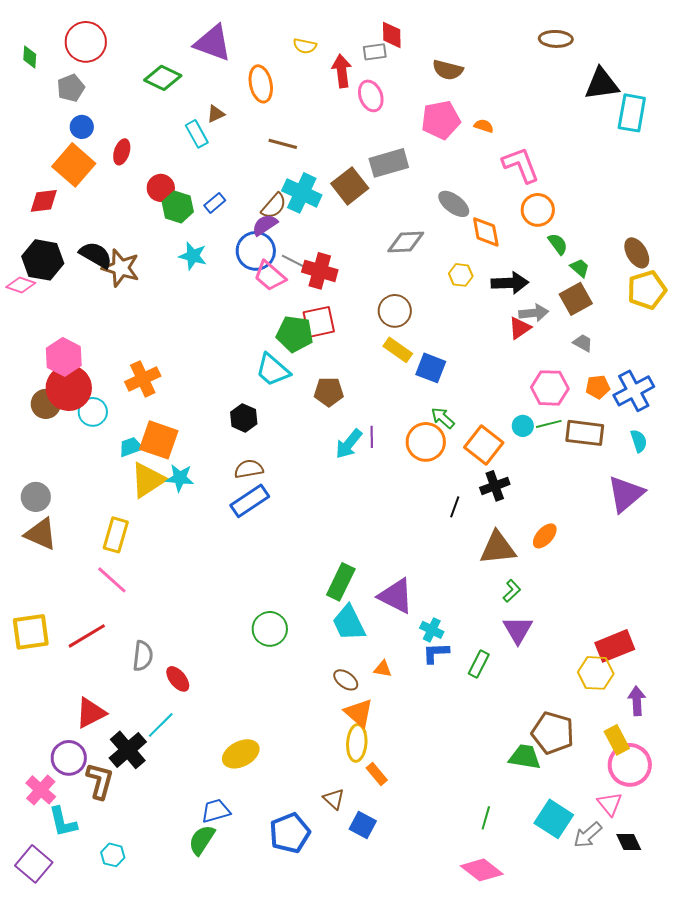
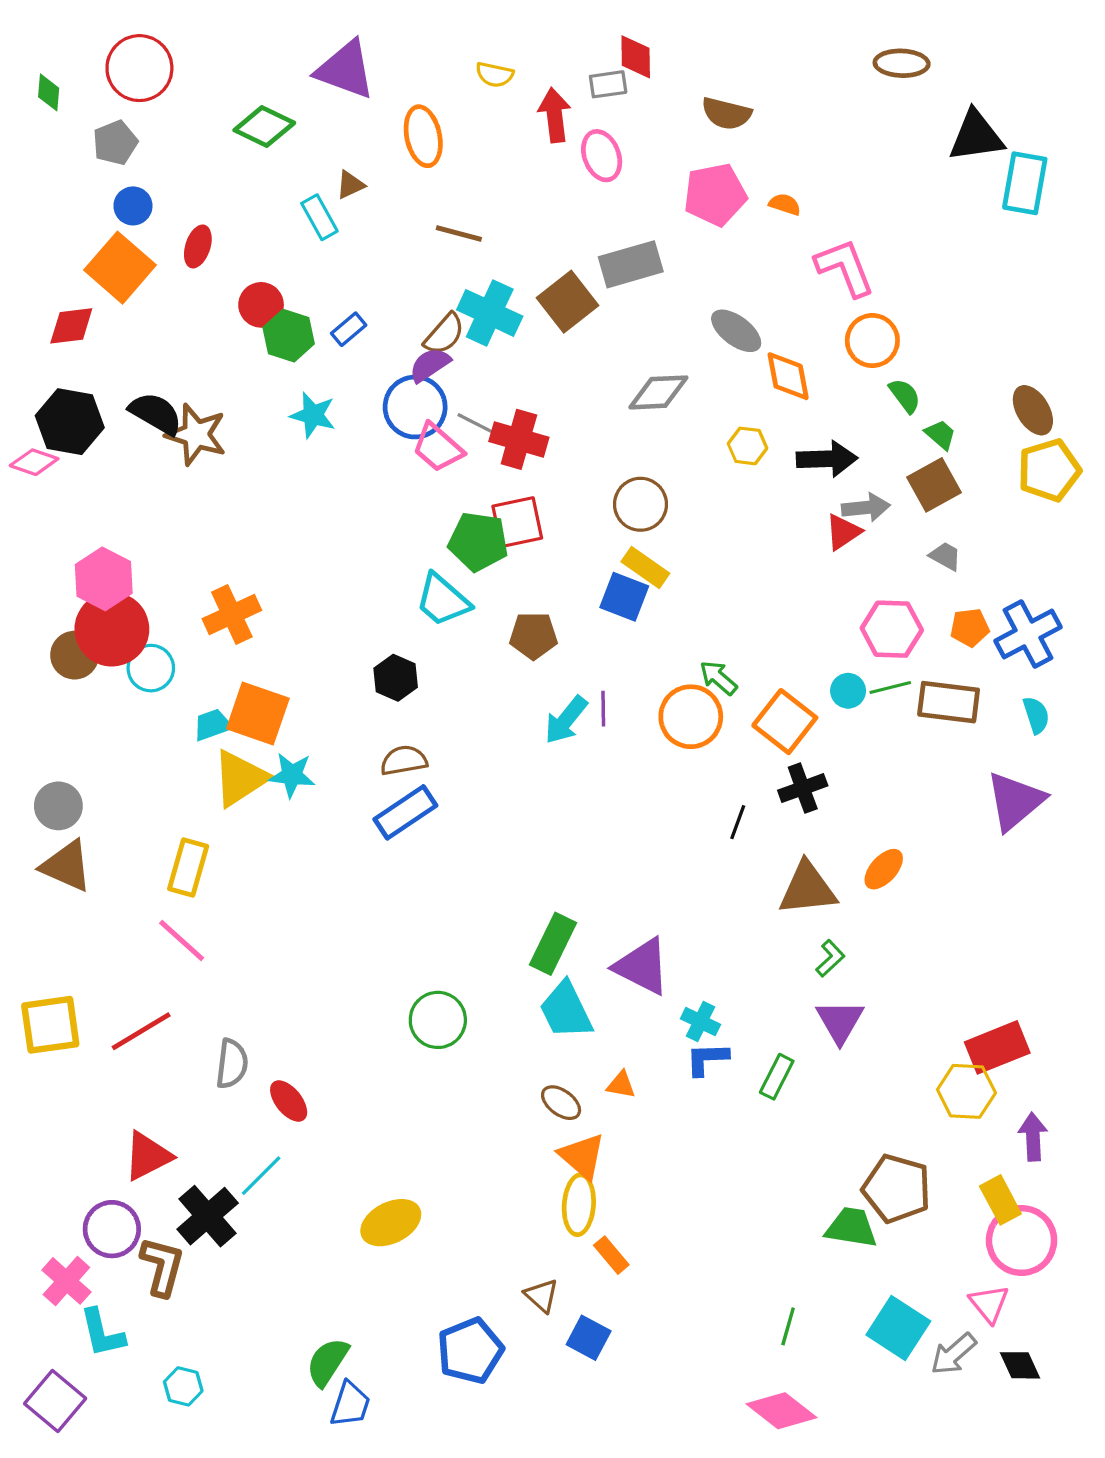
blue square: (431, 368) -> (624, 597), moved
blue trapezoid: (216, 811) -> (350, 1404), moved, turned 124

